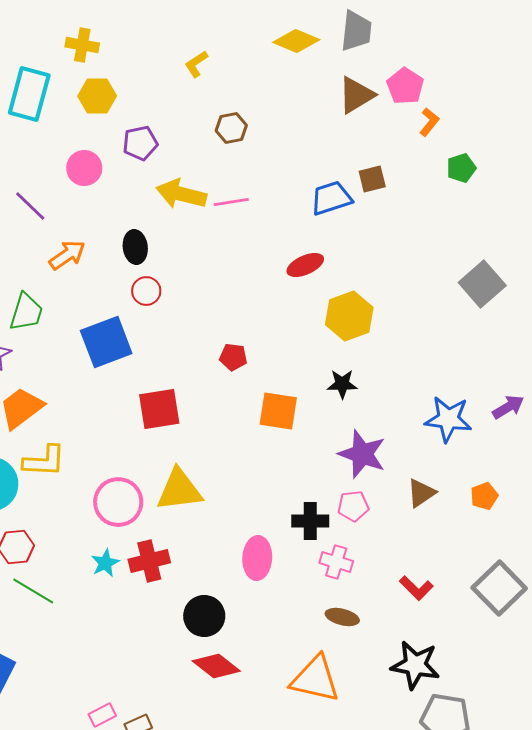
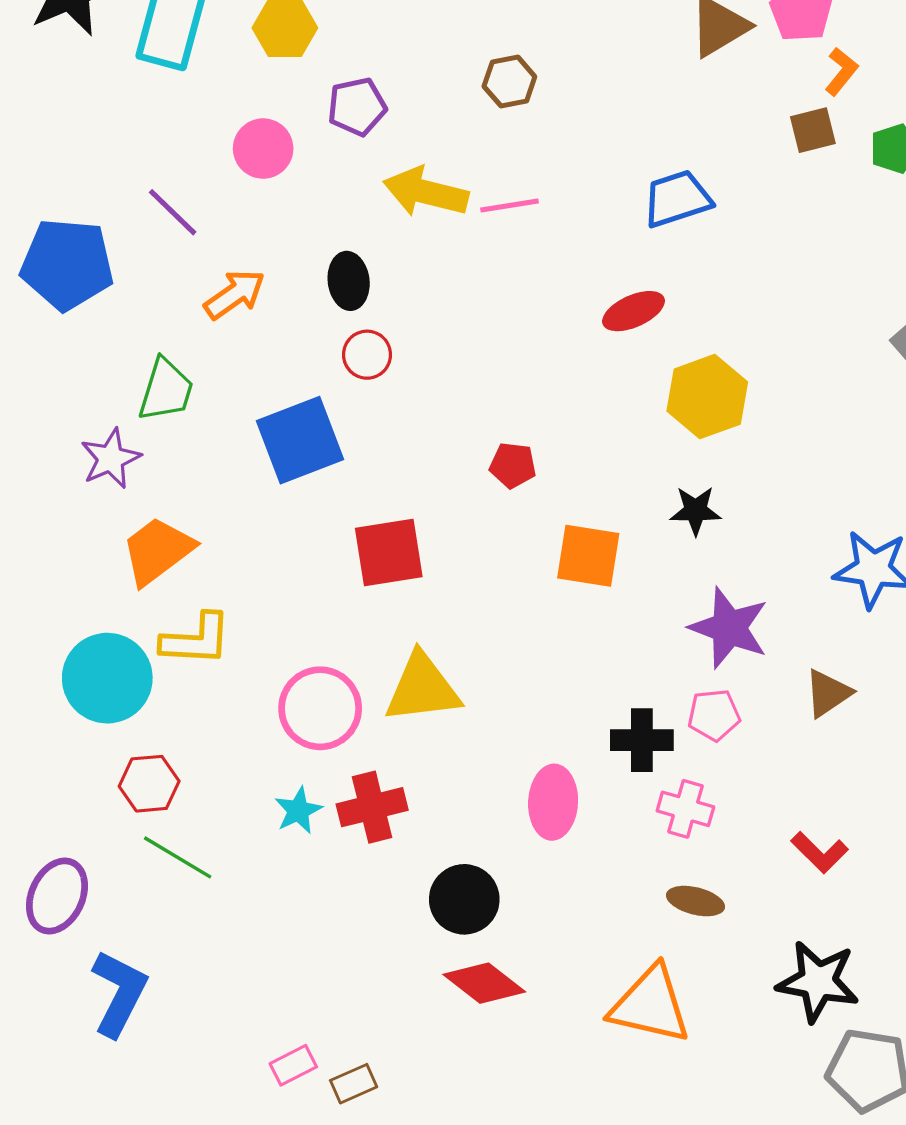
brown square: (372, 179) -> (813, 130), moved

